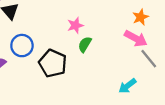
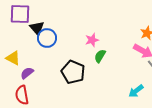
blue circle: (22, 46) -> (47, 38), moved

